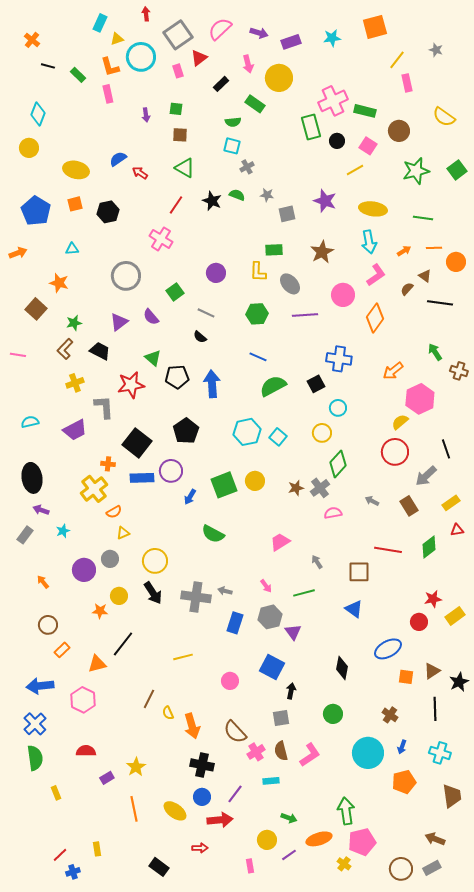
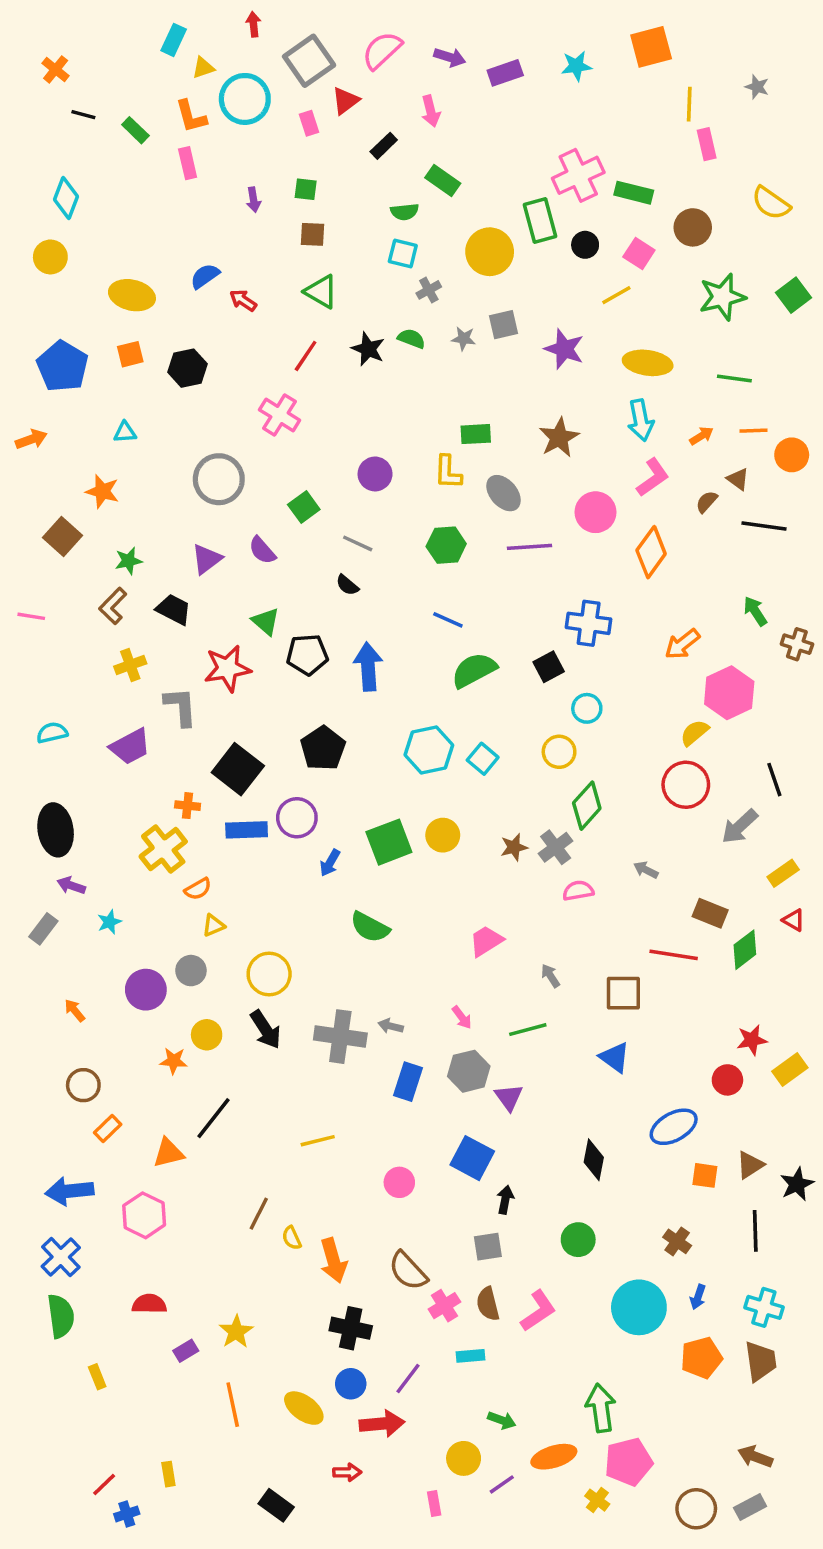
yellow line: (397, 60) -> (689, 104), turned -36
yellow circle: (279, 78) -> (490, 252), moved
gray square: (287, 214) -> (504, 325), moved
brown rectangle: (409, 506) -> (710, 913), moved, turned -36
red triangle: (457, 530) -> (793, 920), turned 40
brown trapezoid: (452, 796) -> (760, 1361), moved

